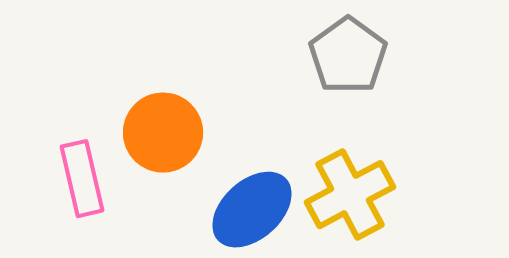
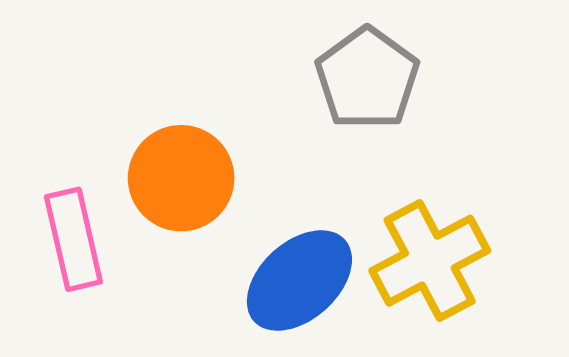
gray pentagon: (348, 56) -> (367, 78), moved

